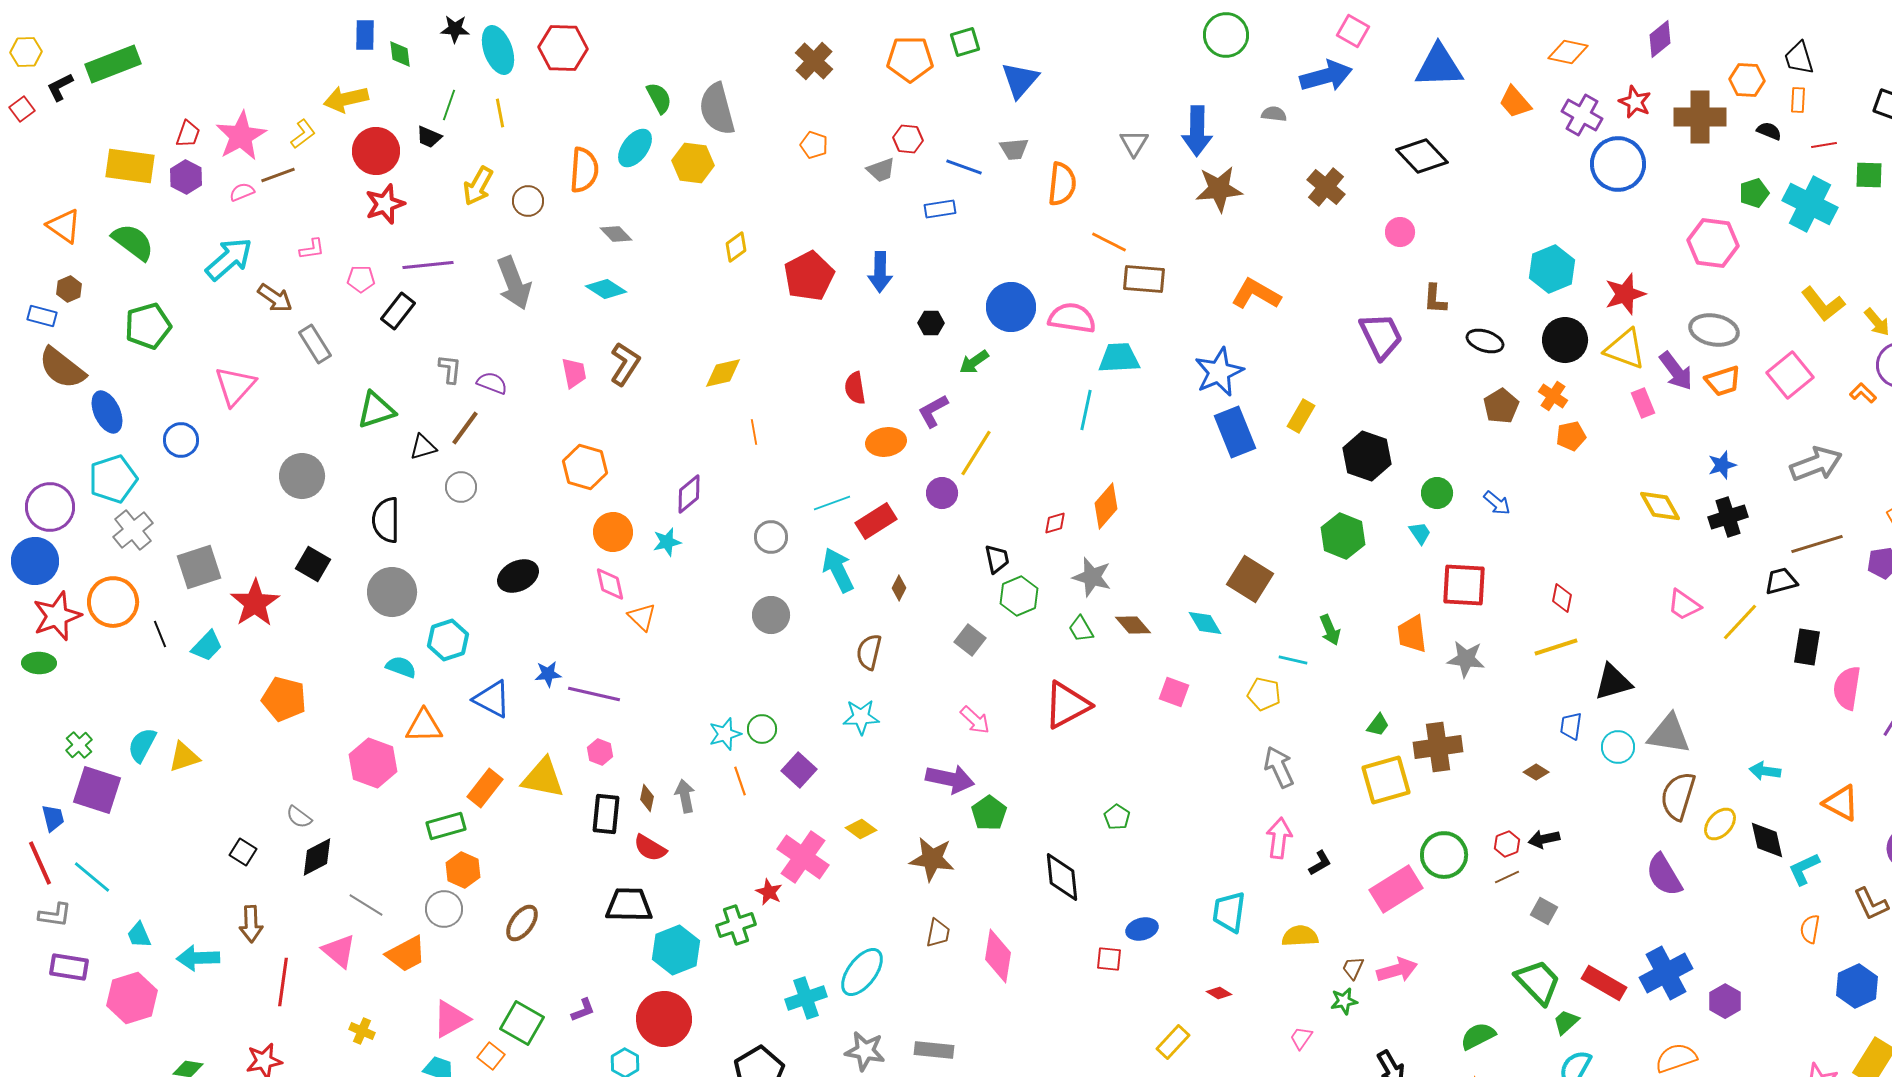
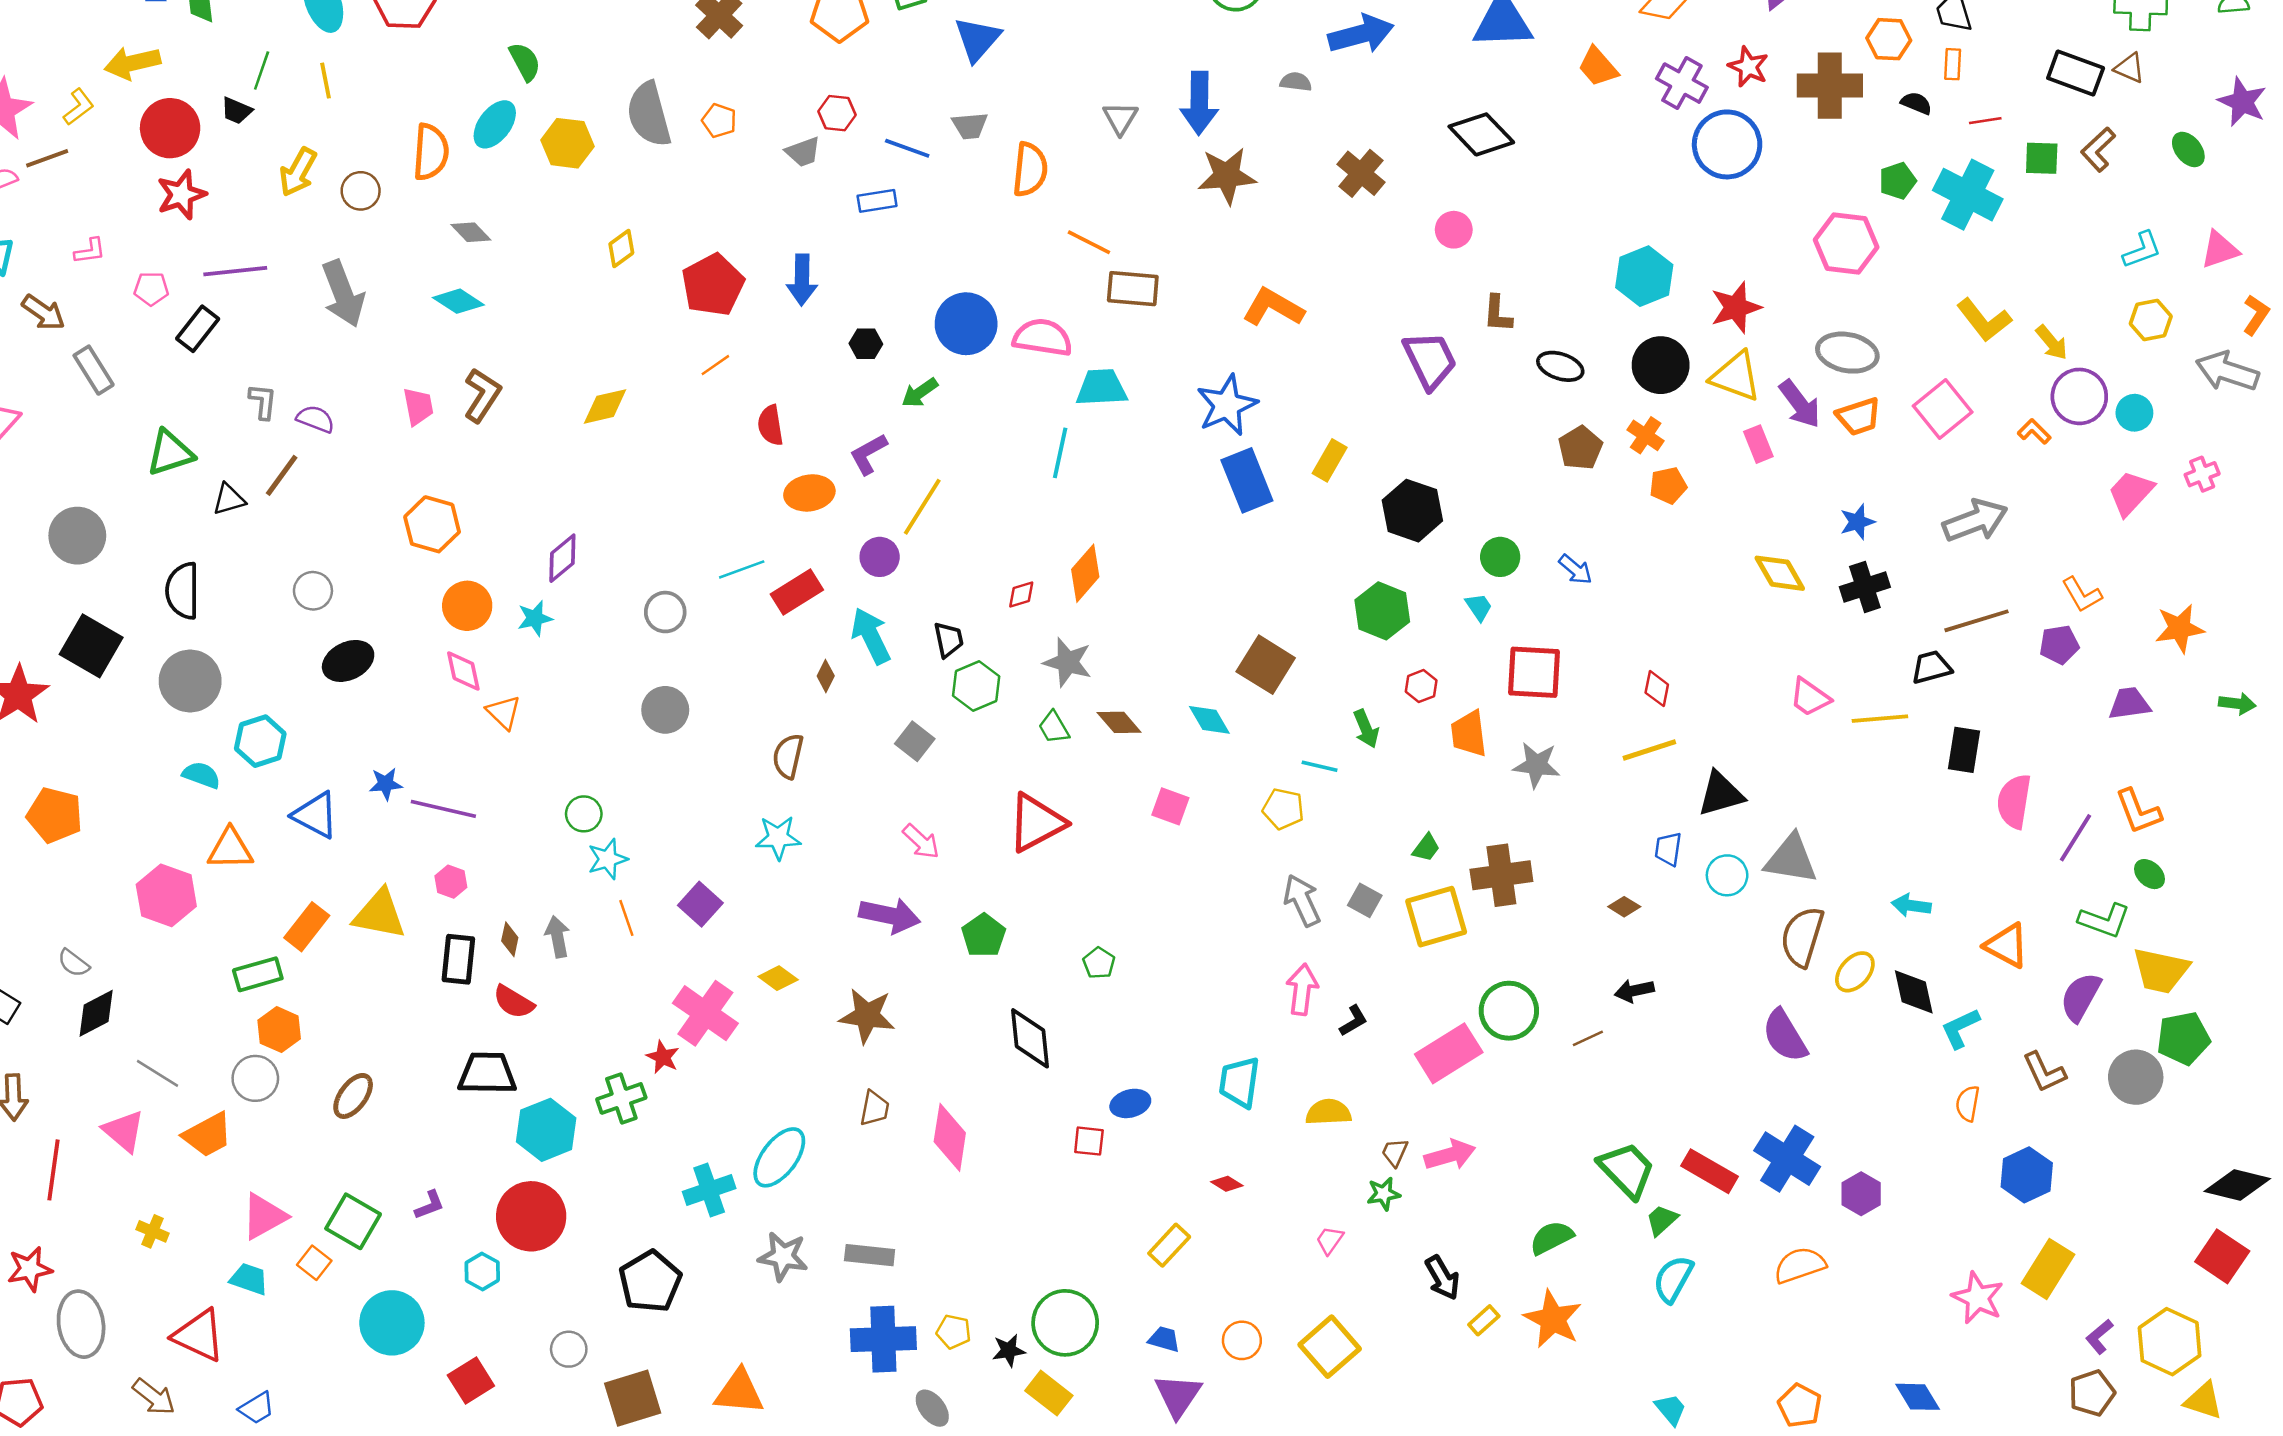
gray semicircle: (717, 109) -> (649, 114), moved
orange line: (754, 432) -> (715, 365), moved, turned 65
gray circle: (461, 487) -> (313, 591), moved
black square: (313, 564) -> (91, 646), size x1.4
cyan arrow: (838, 570) -> (871, 636), moved
yellow line: (1740, 622) -> (1880, 719), turned 42
green circle: (762, 729) -> (584, 814), moved
green pentagon: (989, 813) -> (984, 935), moved
red hexagon: (1507, 844) -> (1421, 686), moved
gray square: (1544, 911) -> (1365, 900), moved
blue cross: (1666, 973) -> (1787, 1159), turned -30

